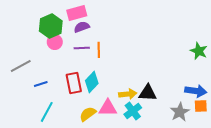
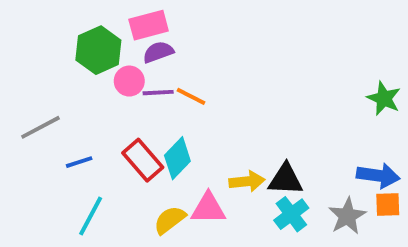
pink circle: (55, 42) -> (129, 81), moved
orange line: (99, 50) -> (191, 96), turned -63
red rectangle: (74, 83) -> (143, 160), turned -30
cyan cross: (133, 111) -> (291, 214), moved

